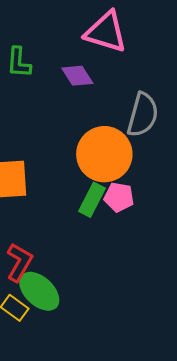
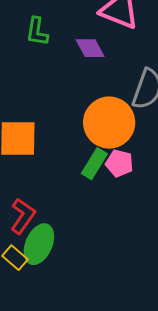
green ellipse: (39, 291) -> (39, 244), turned 66

